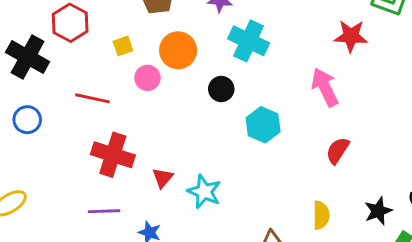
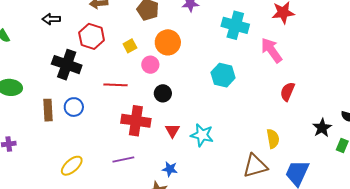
cyan cross: (249, 41) -> (235, 25), moved
black circle: (221, 89) -> (163, 93), moved
cyan hexagon: (263, 125) -> (223, 75), moved
purple line: (104, 211) -> (123, 160), moved
yellow semicircle: (321, 215) -> (273, 139), moved

